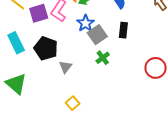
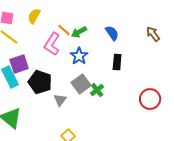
purple square: (39, 13) -> (19, 64), moved
gray square: (97, 35) -> (81, 84), moved

